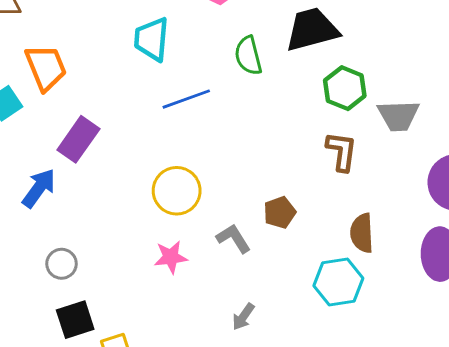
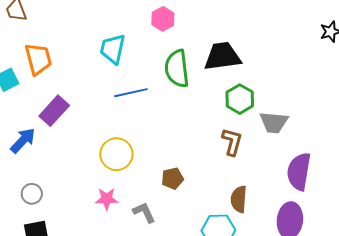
green semicircle: (248, 56) -> (177, 69), size x1.4
brown pentagon: (280, 212) -> (173, 178), moved
gray L-shape: (234, 238) -> (144, 212), moved

